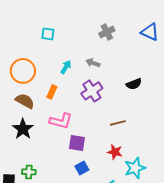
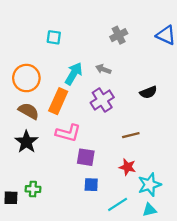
cyan arrow: (66, 67) -> (74, 74), size x1.5
orange rectangle: (52, 92) -> (58, 101), size x1.6
blue square: (82, 168) -> (91, 185), turned 32

